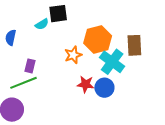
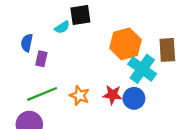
orange star: (73, 55) -> (80, 96), moved, turned -30
purple rectangle: (30, 66) -> (41, 59), moved

